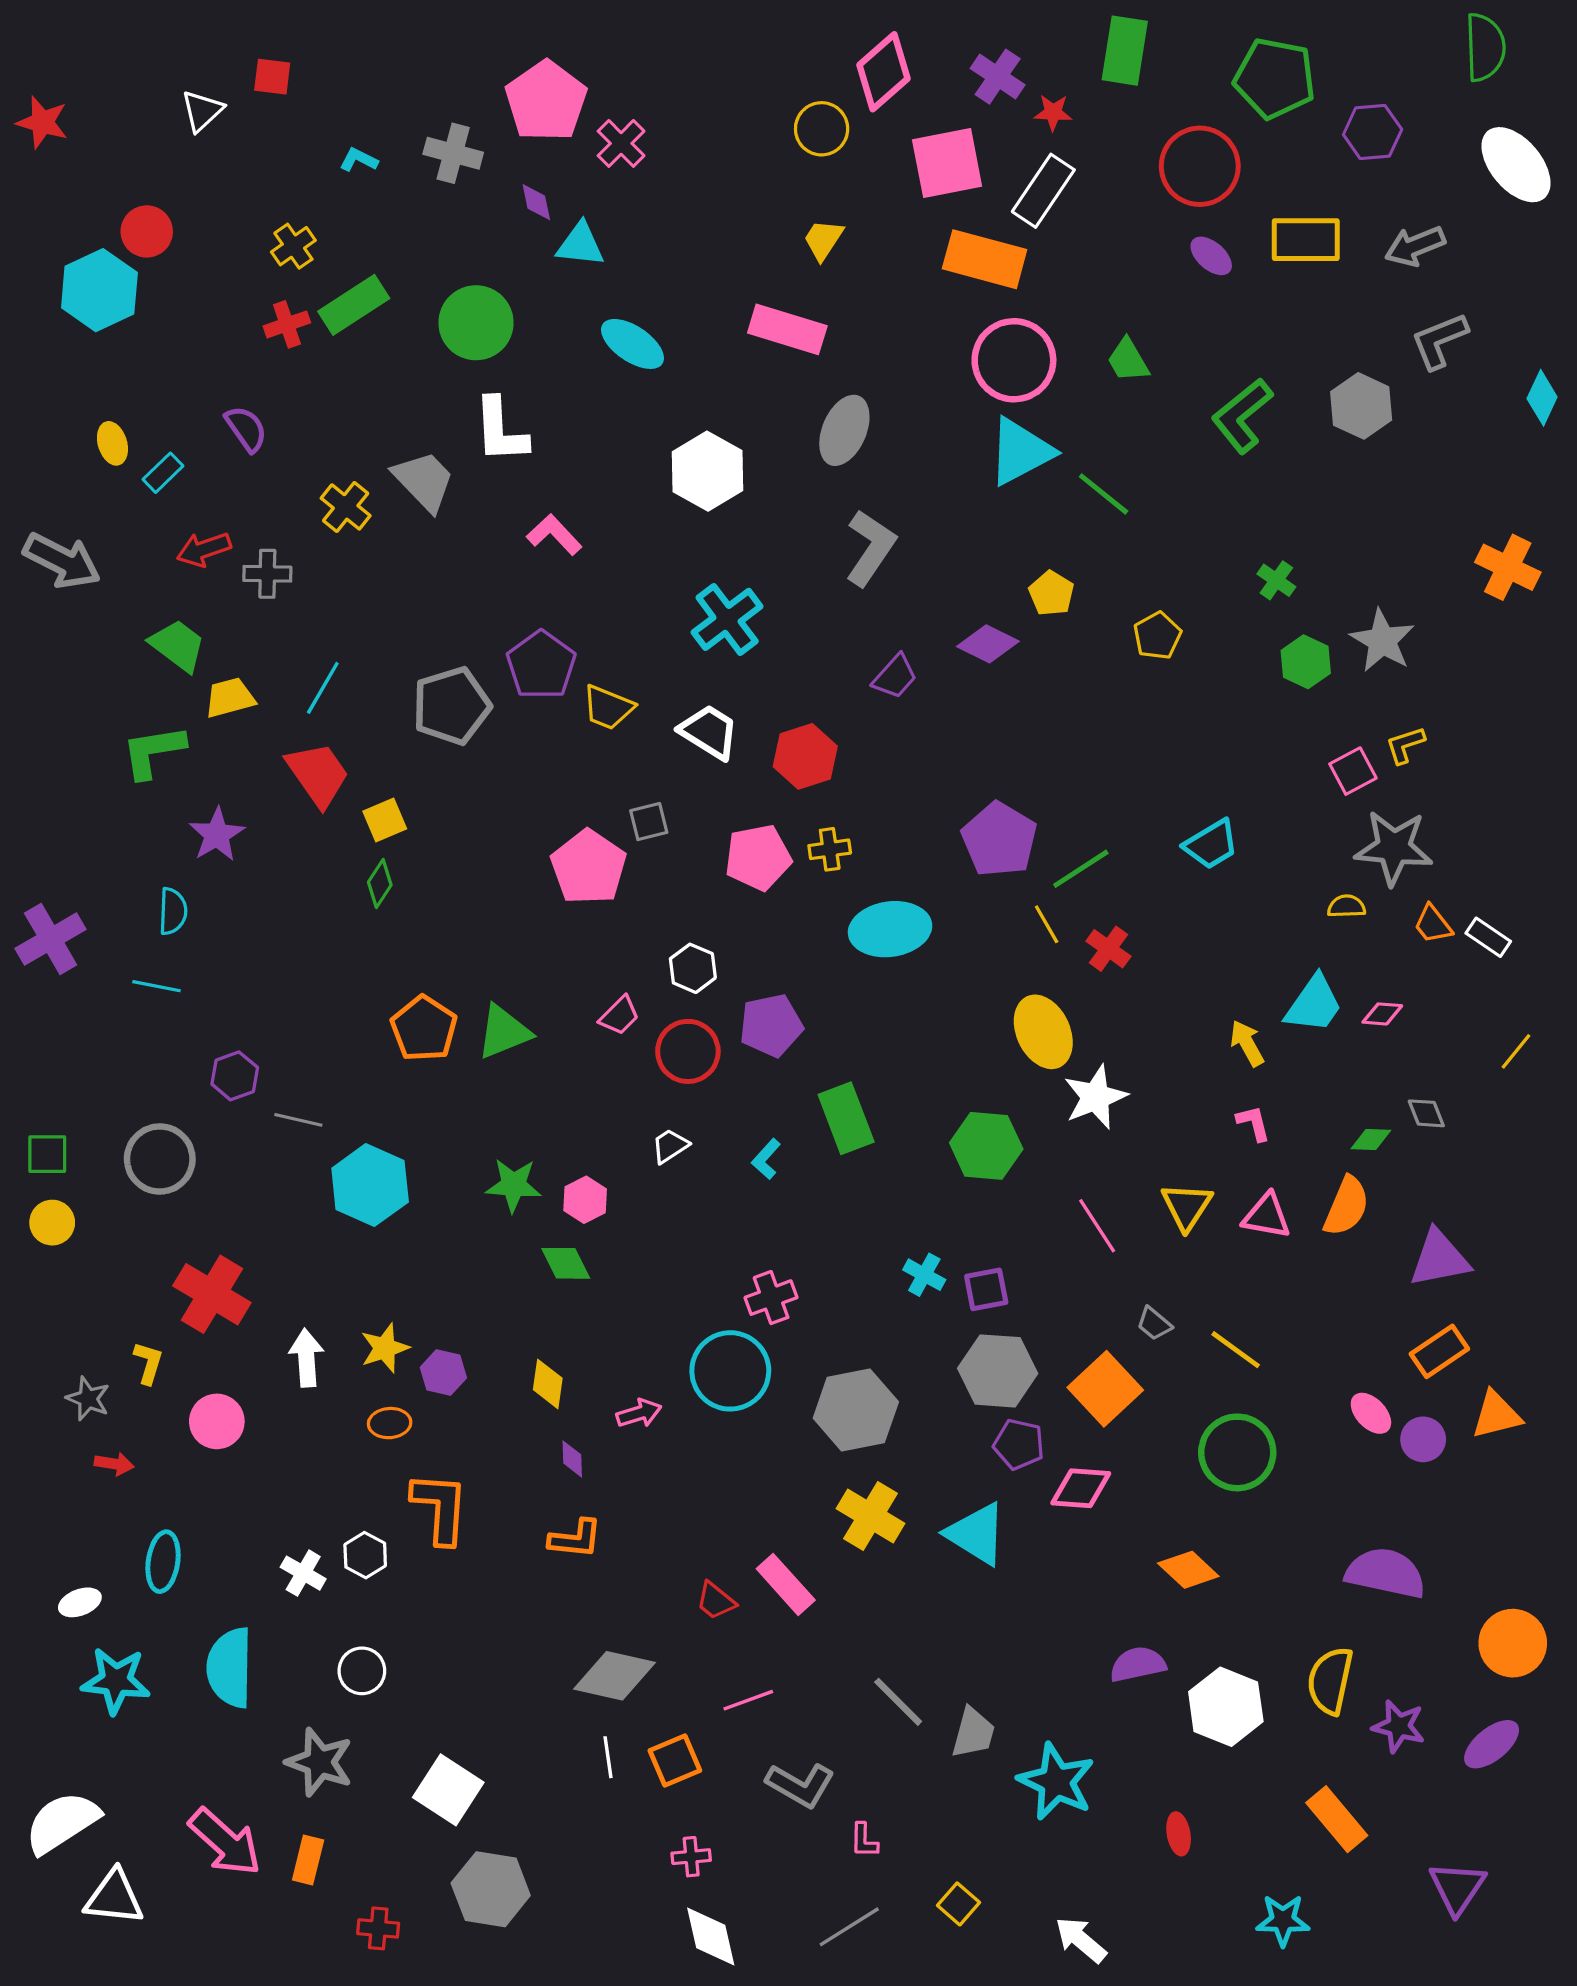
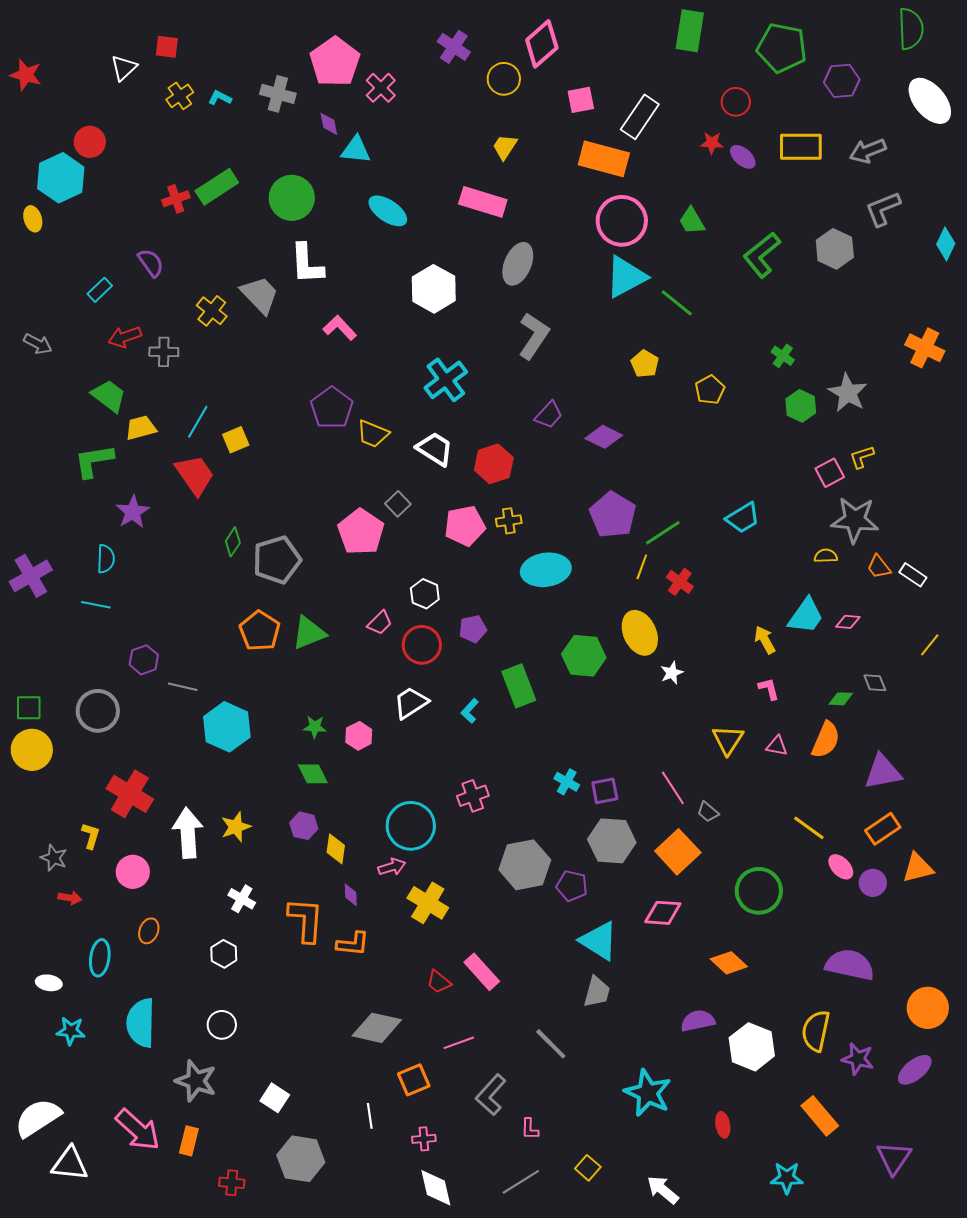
purple cross: (998, 77) -> (454, 47), moved
red star: (1053, 112) -> (712, 143), moved
pink square: (947, 163) -> (581, 100), size x0.6
red circle: (1200, 166) -> (736, 102), size x0.6
yellow cross: (293, 246) -> (180, 96), moved
yellow ellipse: (112, 443) -> (33, 219), moved
gray arrow: (62, 561) -> (38, 344), size x0.6
purple diamond: (988, 644) -> (604, 437), moved
gray pentagon: (452, 706) -> (277, 560), moved
yellow square: (385, 820) -> (236, 440), moved
gray square: (649, 822) -> (398, 504), turned -30
yellow line: (1047, 924) -> (642, 567), turned 50
purple pentagon: (771, 1025) -> (473, 629), size x0.7
white star: (1095, 1097) -> (672, 673), size x0.6
white trapezoid: (670, 1146) -> (411, 703), size x1.5
green hexagon: (986, 1146) -> (584, 656), moved
green star: (513, 1185) -> (315, 727), size x0.7
pink triangle: (1267, 1216) -> (777, 746), size x0.7
yellow circle: (52, 1223) -> (32, 750), size x1.5
pink line: (1097, 1226) -> (673, 788), moved
green diamond: (566, 1263) -> (313, 774), moved
yellow line: (1236, 1350) -> (809, 828), moved
white arrow: (306, 1358) -> (188, 833), size x1.4
cyan circle: (730, 1371) -> (411, 826), moved
purple hexagon: (443, 1373) -> (304, 826), moved
orange ellipse: (390, 1423) -> (149, 931), moved, turned -65
purple pentagon: (1019, 1444) -> (572, 886), moved
orange L-shape: (440, 1508) -> (306, 920), moved
yellow cross: (870, 1516) -> (428, 903), moved
white cross: (303, 1573) -> (242, 899), moved
white ellipse: (80, 1602) -> (49, 983), turned 30
cyan star: (116, 1681) -> (71, 1031), size x0.7
gray trapezoid: (973, 1733) -> (597, 992), moved
white line: (608, 1757) -> (370, 1116), moved
gray L-shape: (800, 1785) -> (491, 1095), turned 102
white square: (448, 1790) -> (275, 1098), size x0.7

